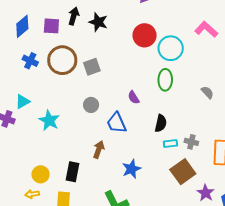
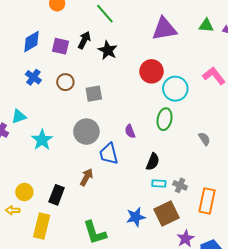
brown circle: (62, 60) -> (65, 82), size x0.6
gray circle: (91, 105) -> (86, 132), size x1.6
blue star: (131, 169) -> (136, 217), moved

